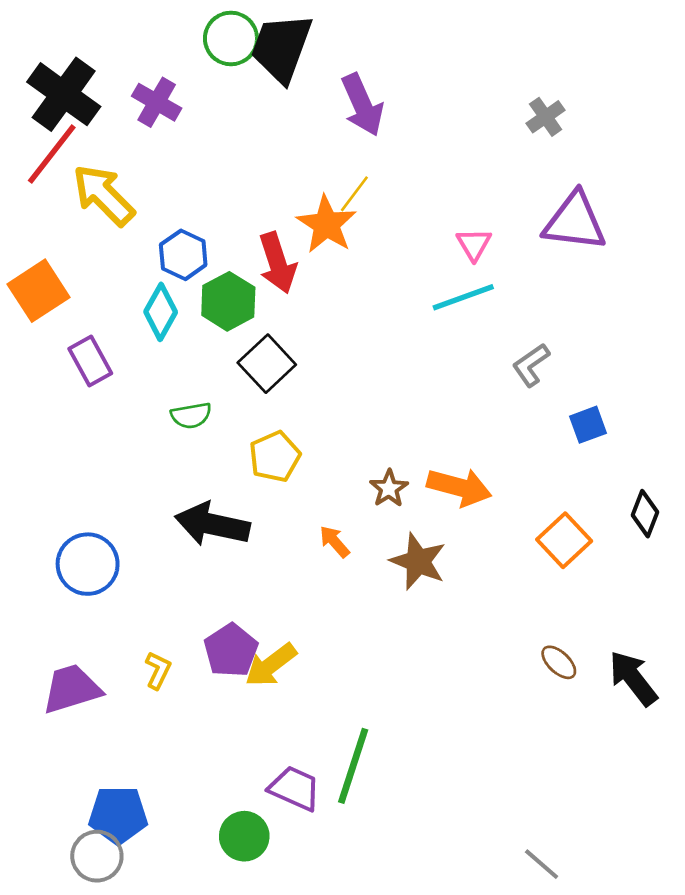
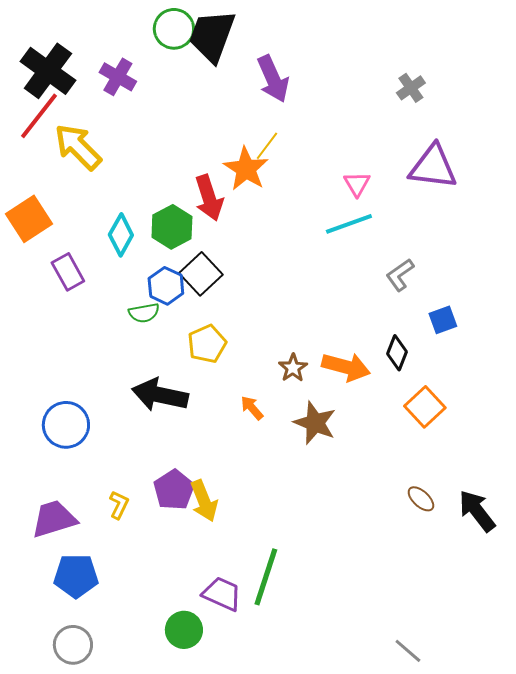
blue hexagon: (183, 255) -> (166, 286), moved
black diamond: (645, 514) -> (397, 353), moved
yellow arrow: (271, 665) -> (204, 501), turned -75
blue pentagon: (118, 815) -> (76, 576), moved

